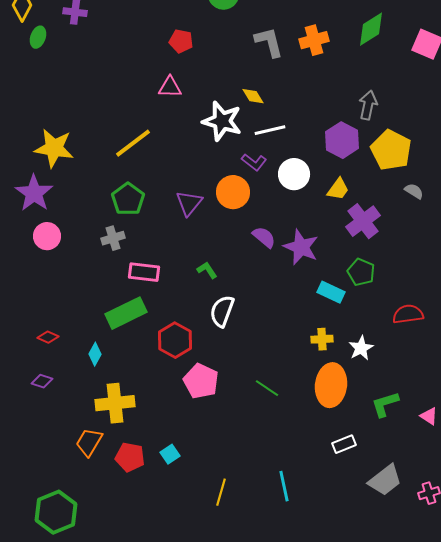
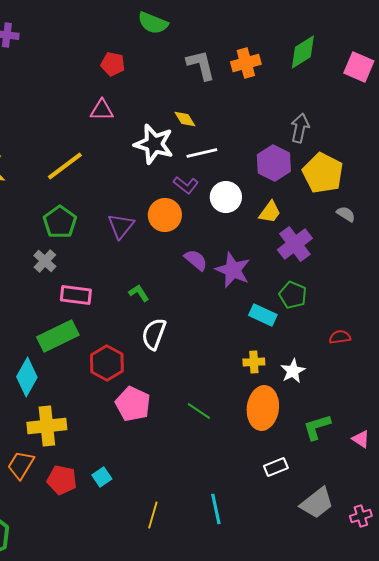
gray cross: (113, 238) -> (45, 261), turned -30
red semicircle: (408, 314) -> (340, 337), size x0.7
cyan diamond: (95, 354) -> (27, 377), size x1.6

